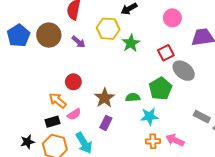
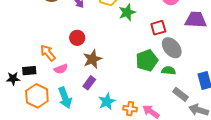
red circle: (73, 82) -> (77, 38), moved
green semicircle: (133, 97) -> (169, 71), moved
cyan star: (149, 116) -> (107, 101), moved, turned -30
black rectangle: (52, 122) -> (29, 71), moved
black star: (27, 142) -> (13, 78), moved

